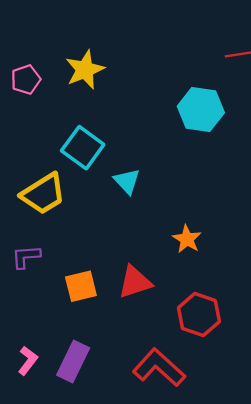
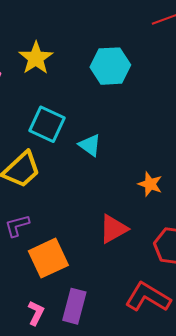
cyan hexagon: (201, 109) -> (110, 66), moved
orange square: (81, 286) -> (48, 258), moved, size x1.4

